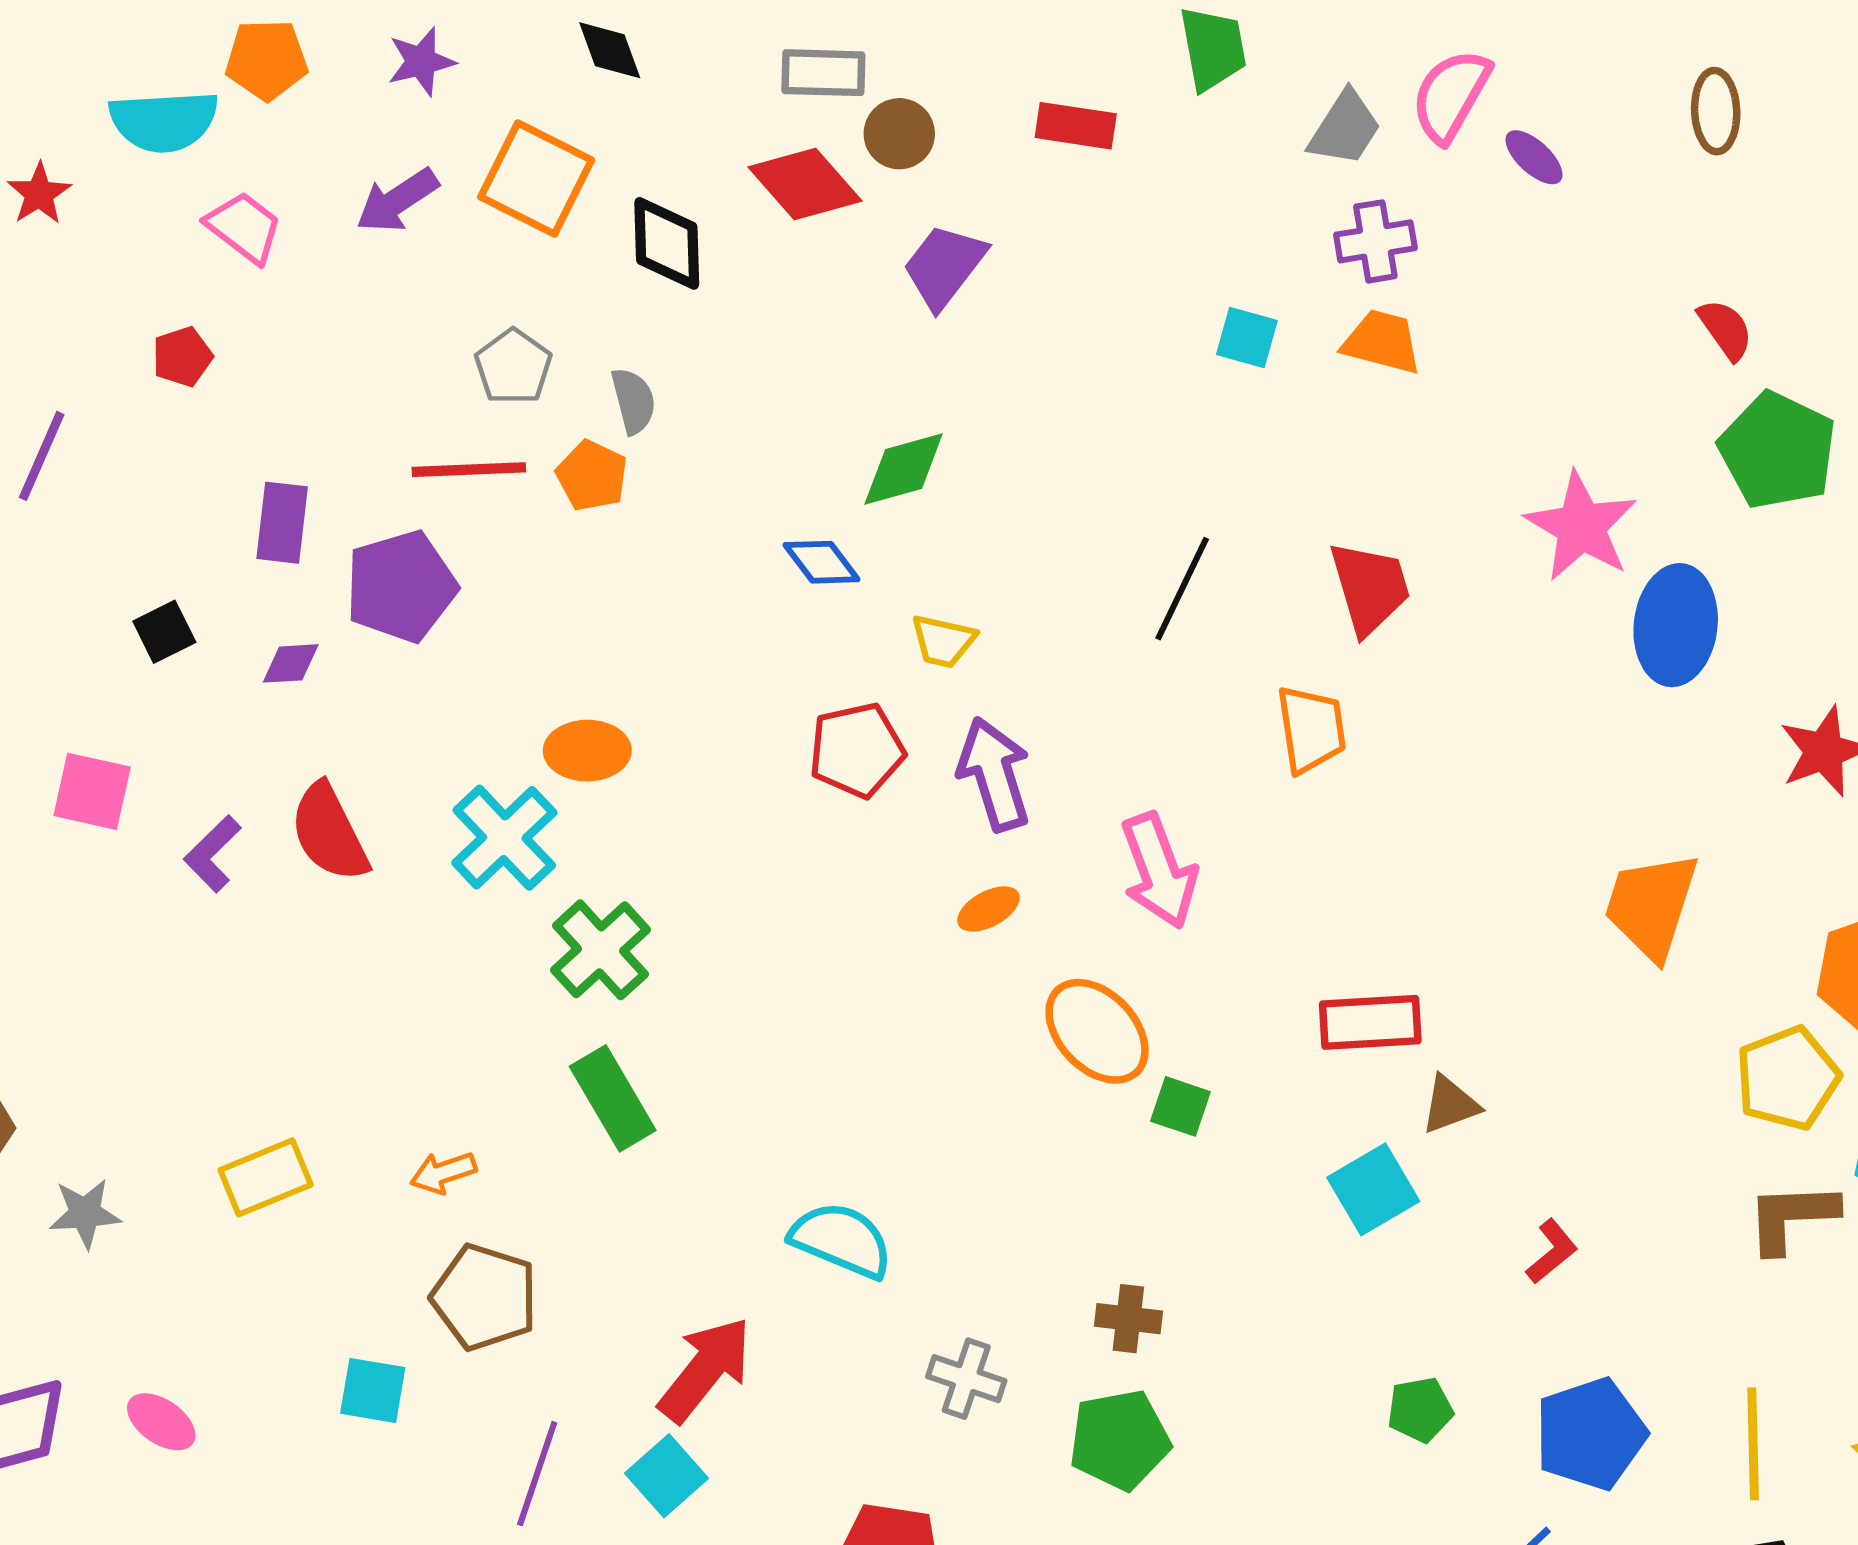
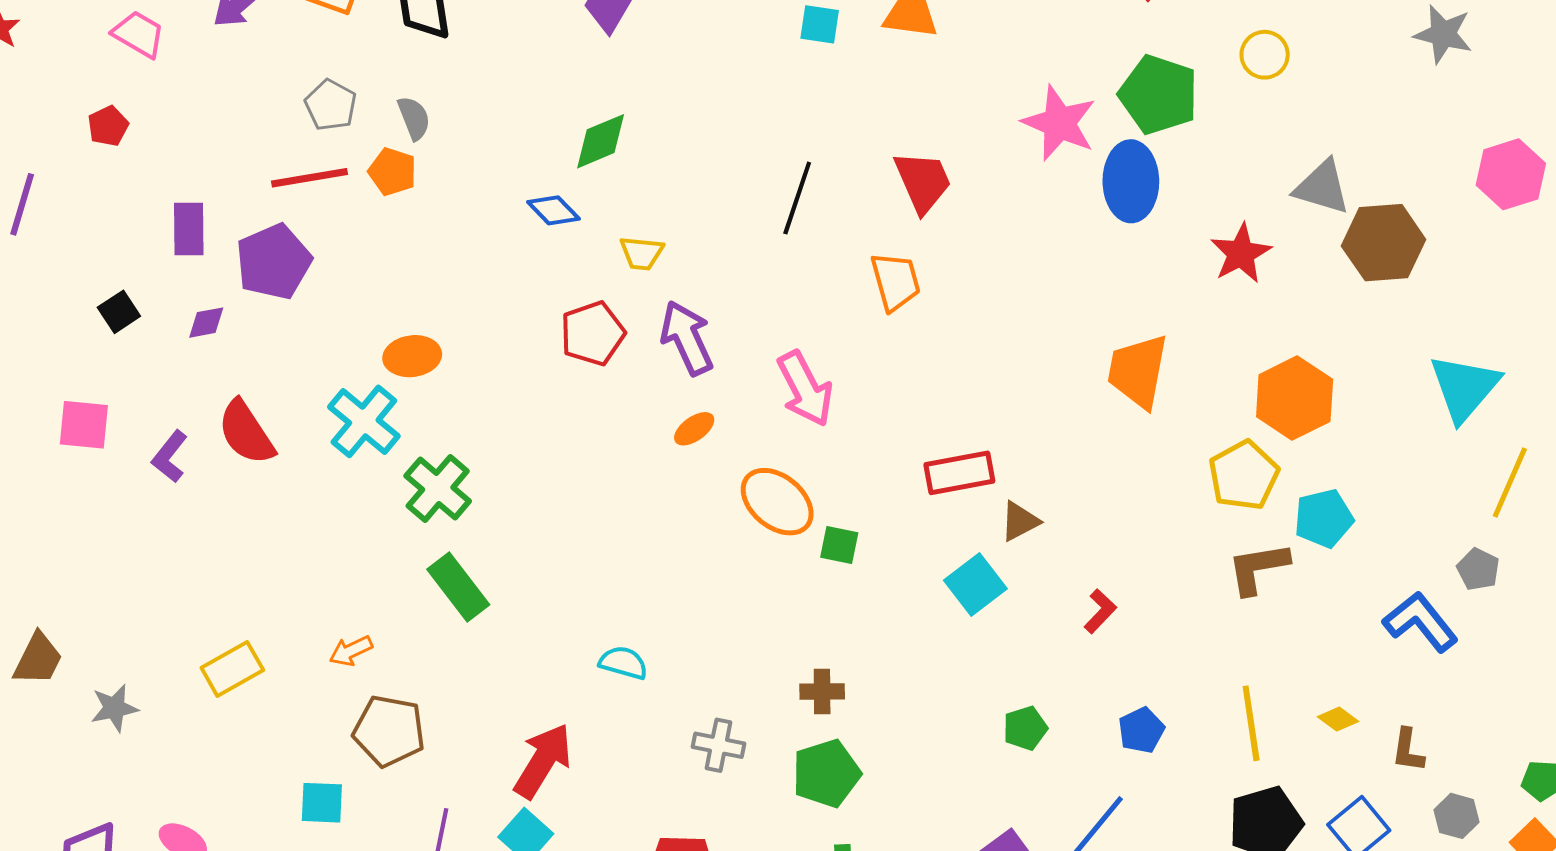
green pentagon: (1778, 451) -> (1159, 95), moved
cyan semicircle: (841, 1240) -> (623, 663), size x0.7
blue pentagon: (1590, 1434) -> (1141, 730), size x0.6

